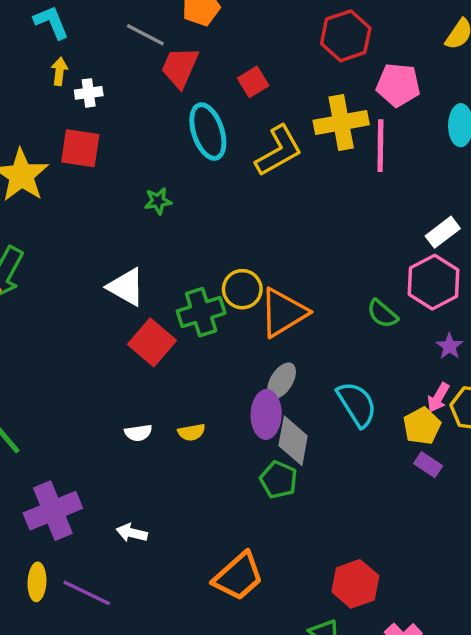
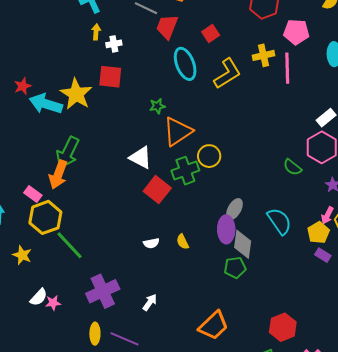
yellow cross: (341, 123) -> (264, 55), size x0.7
orange triangle: (283, 313) -> (178, 131), moved
yellow semicircle: (192, 432) -> (183, 242), turned 77
green pentagon: (279, 480) -> (235, 268), turned -30
white arrow: (132, 533) -> (150, 302), turned 114

